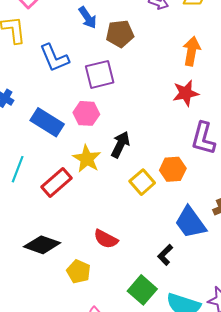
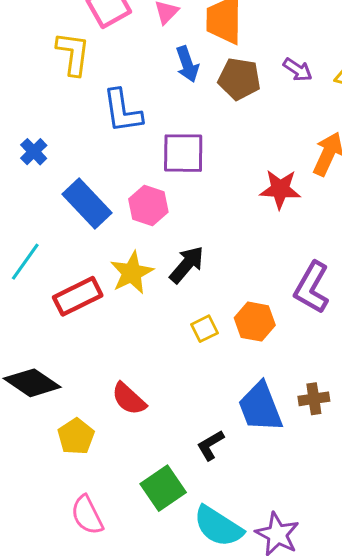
brown pentagon: (120, 34) -> (239, 79), moved
red star: (186, 93) -> (280, 189), moved
yellow square: (142, 182) -> (204, 329), size x0.7

